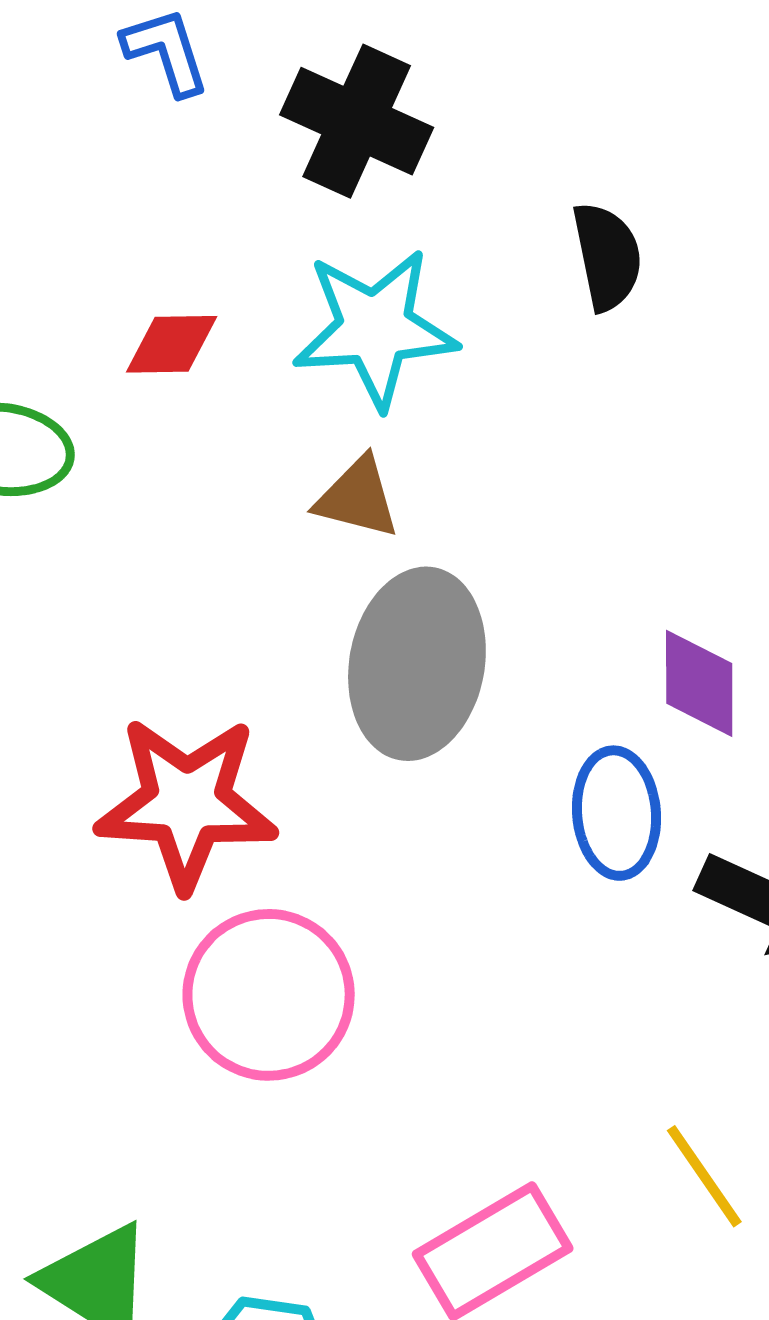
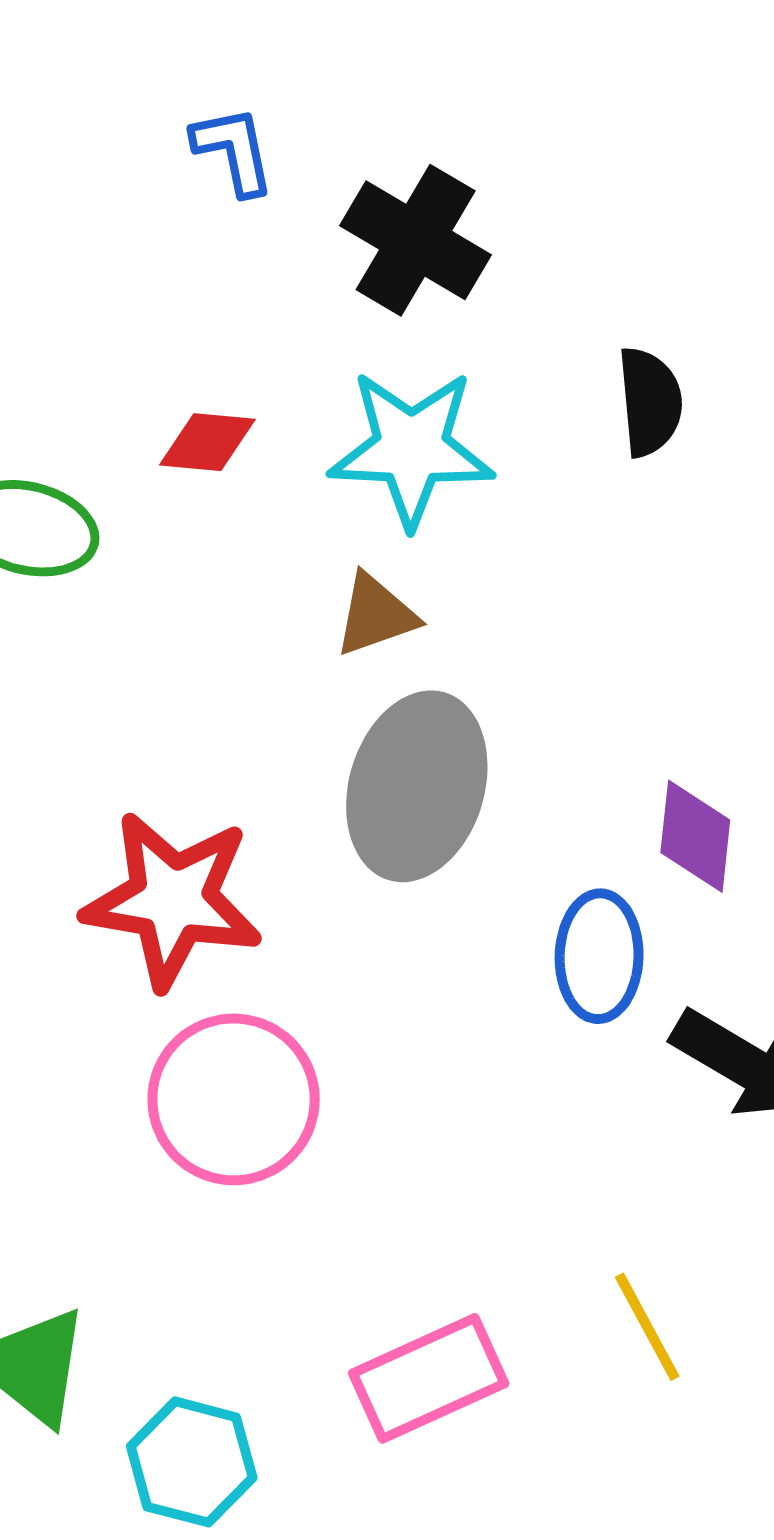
brown triangle: (357, 498) -> (376, 615), turned -40

